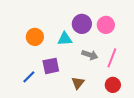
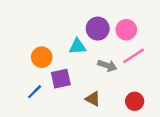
orange circle: (35, 37) -> (42, 57), moved
pink line: (112, 58) -> (133, 56), moved, turned 36
brown triangle: (78, 83) -> (93, 99), turned -40

